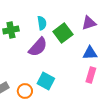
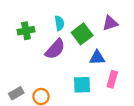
blue triangle: (90, 53) -> (97, 58), moved
cyan square: (46, 81) -> (82, 85), moved, turned -30

